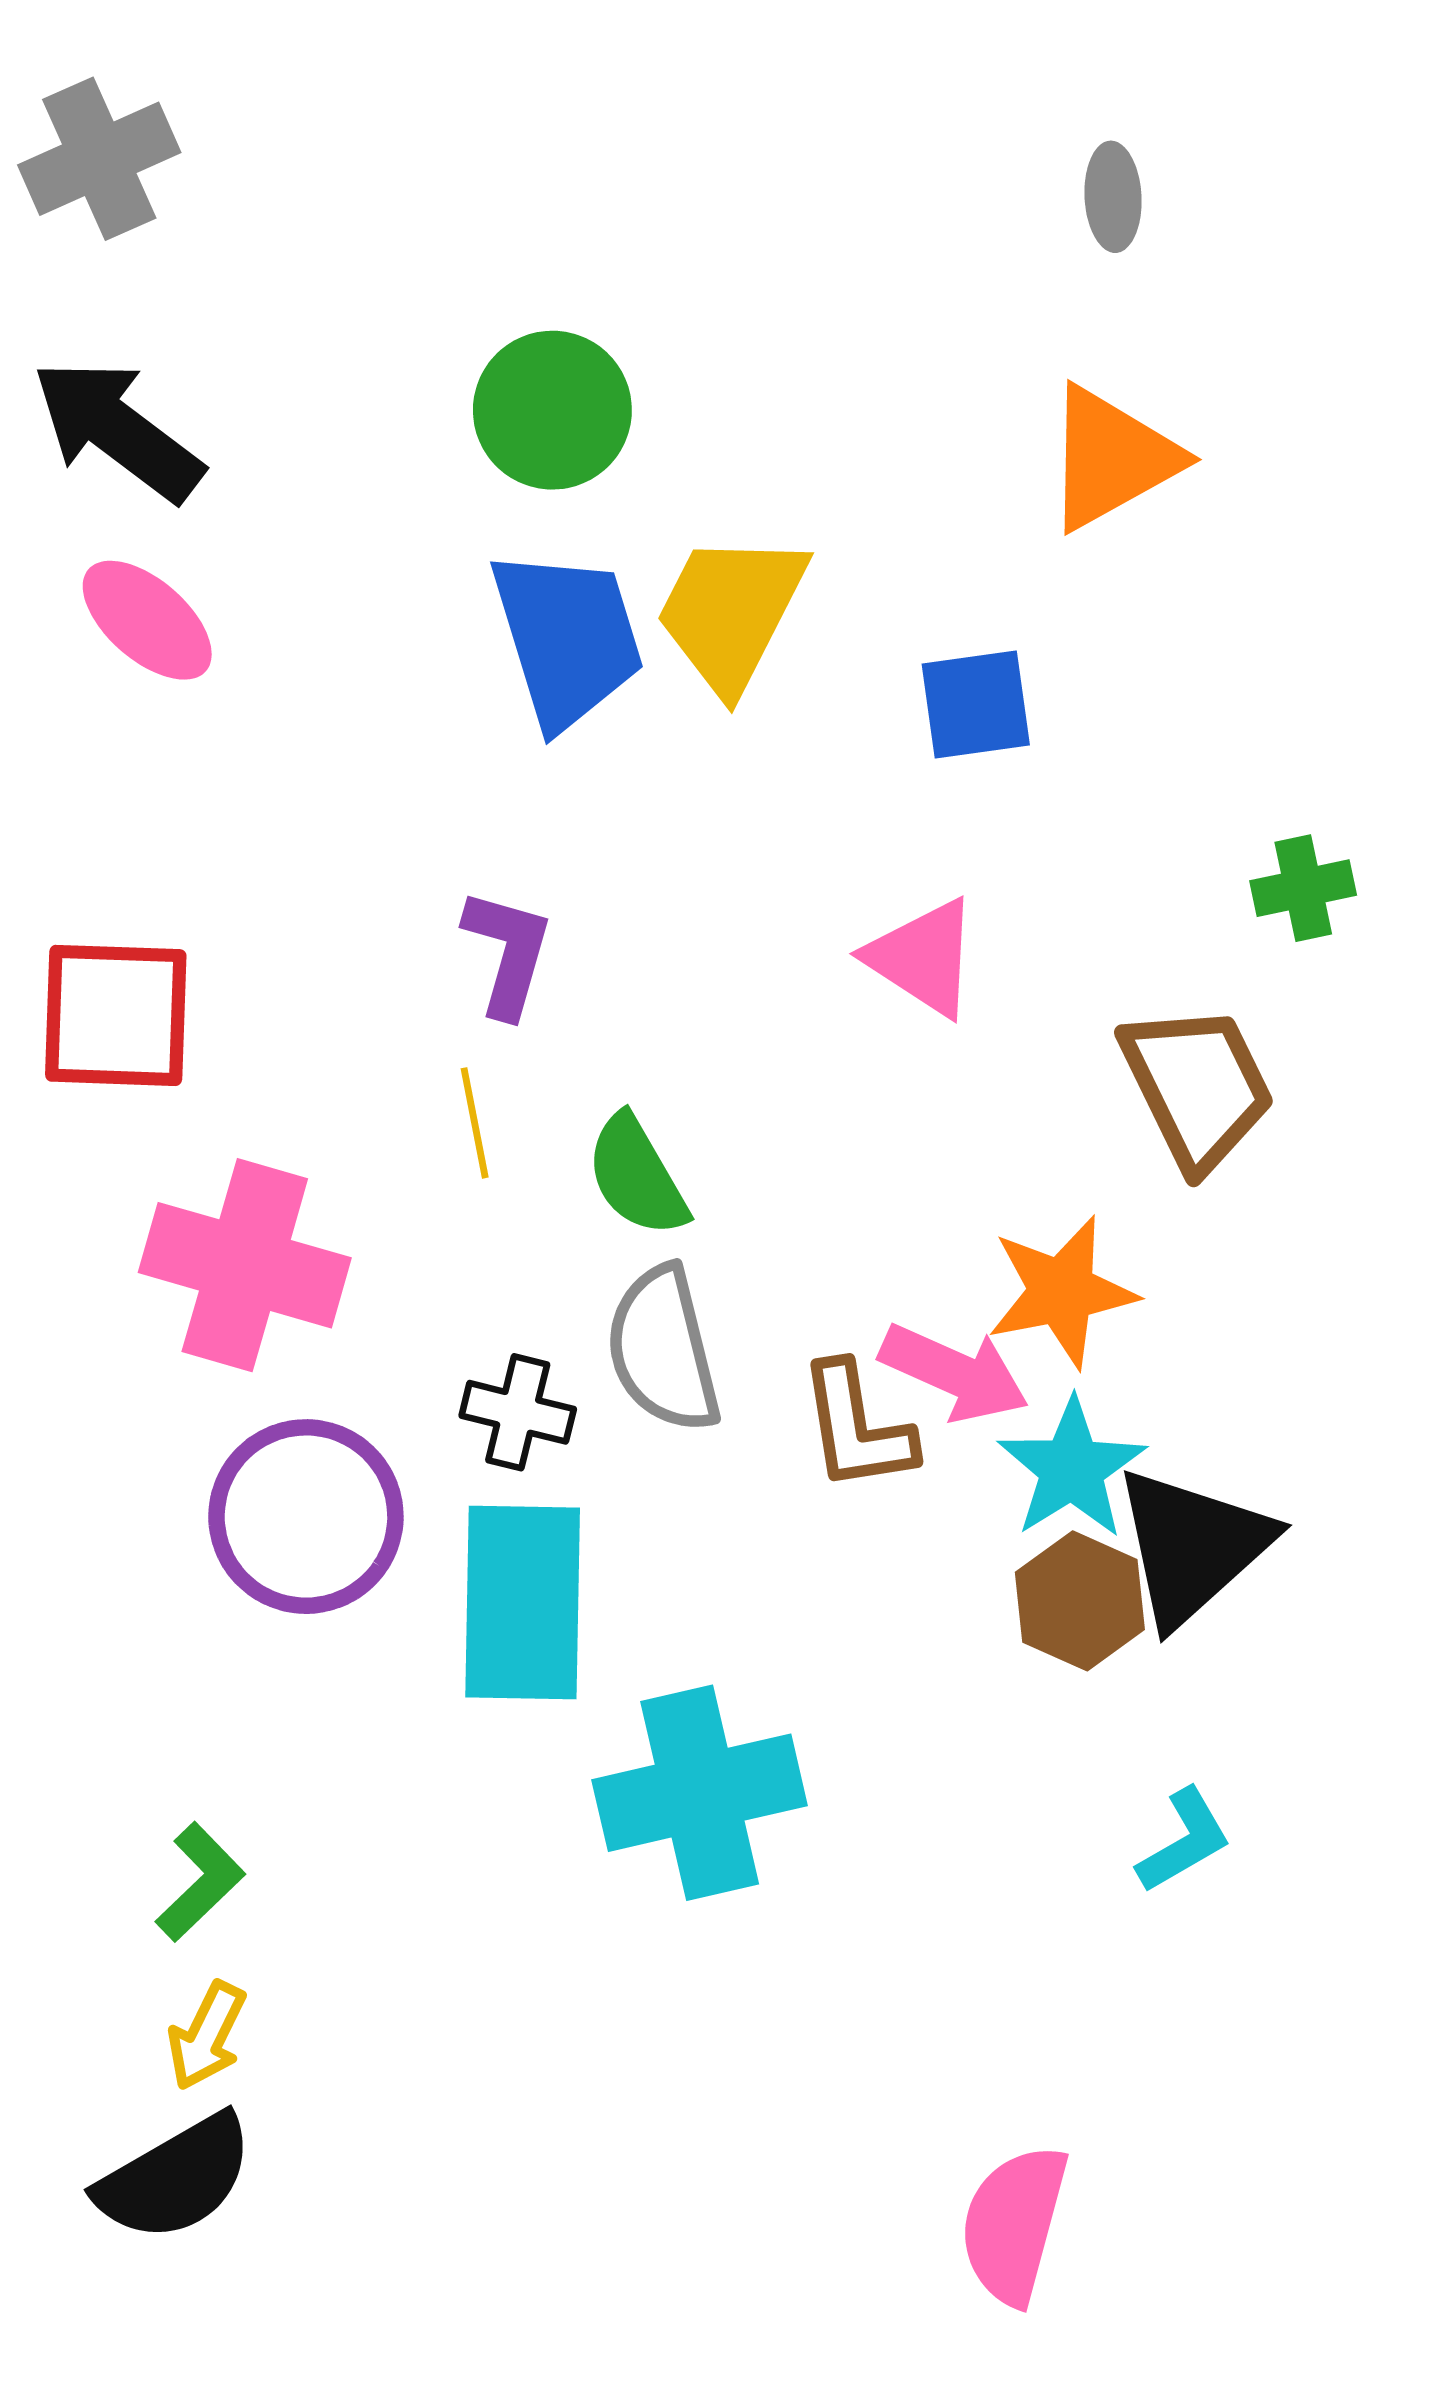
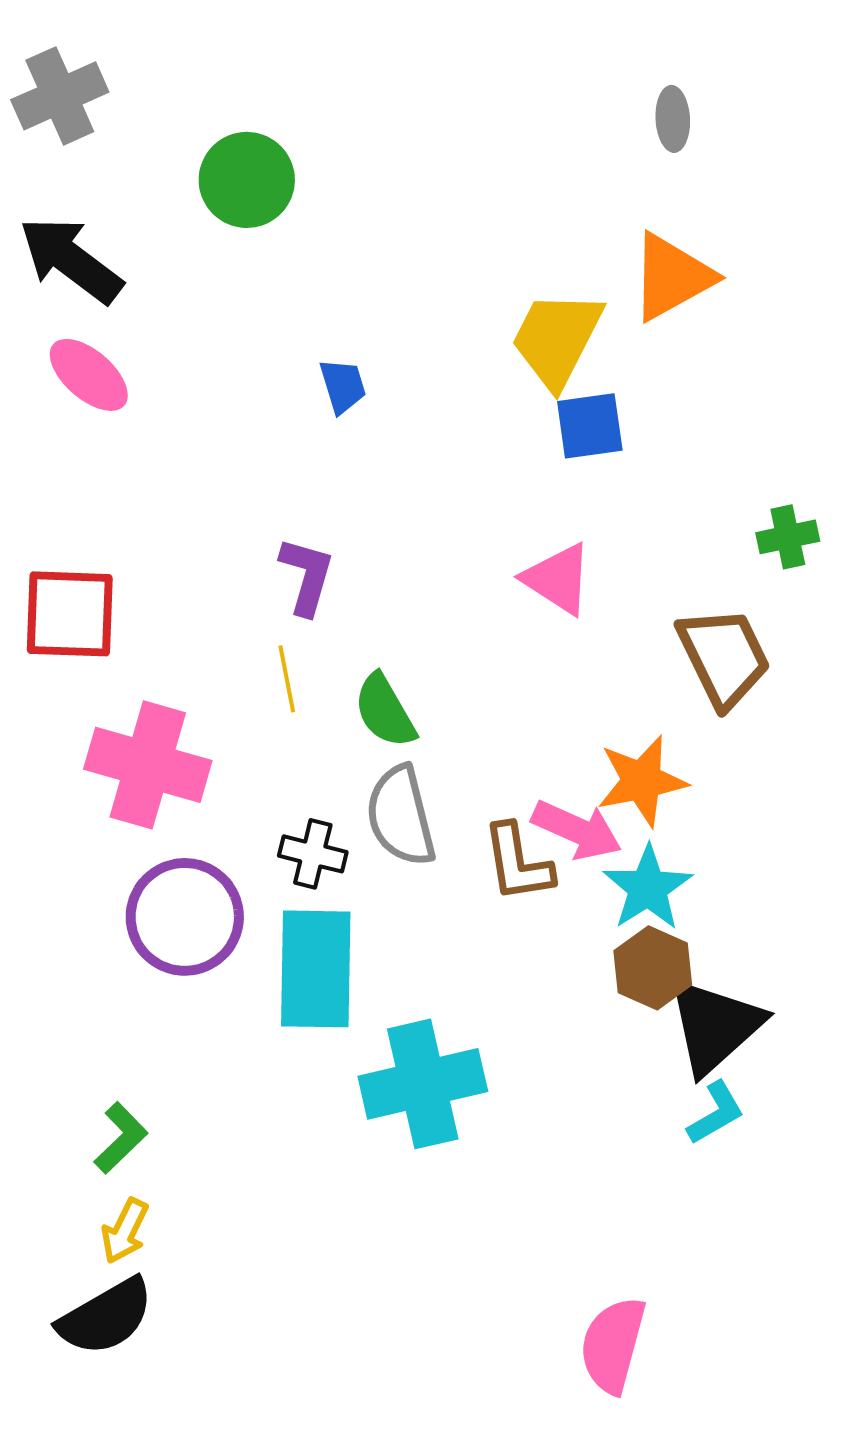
green circle: (552, 410) -> (247, 180), moved
yellow trapezoid: (731, 612) -> (557, 339), moved
blue trapezoid: (567, 638) -> (343, 386), size x0.5
black triangle: (1192, 1546) -> (715, 1026), moved

